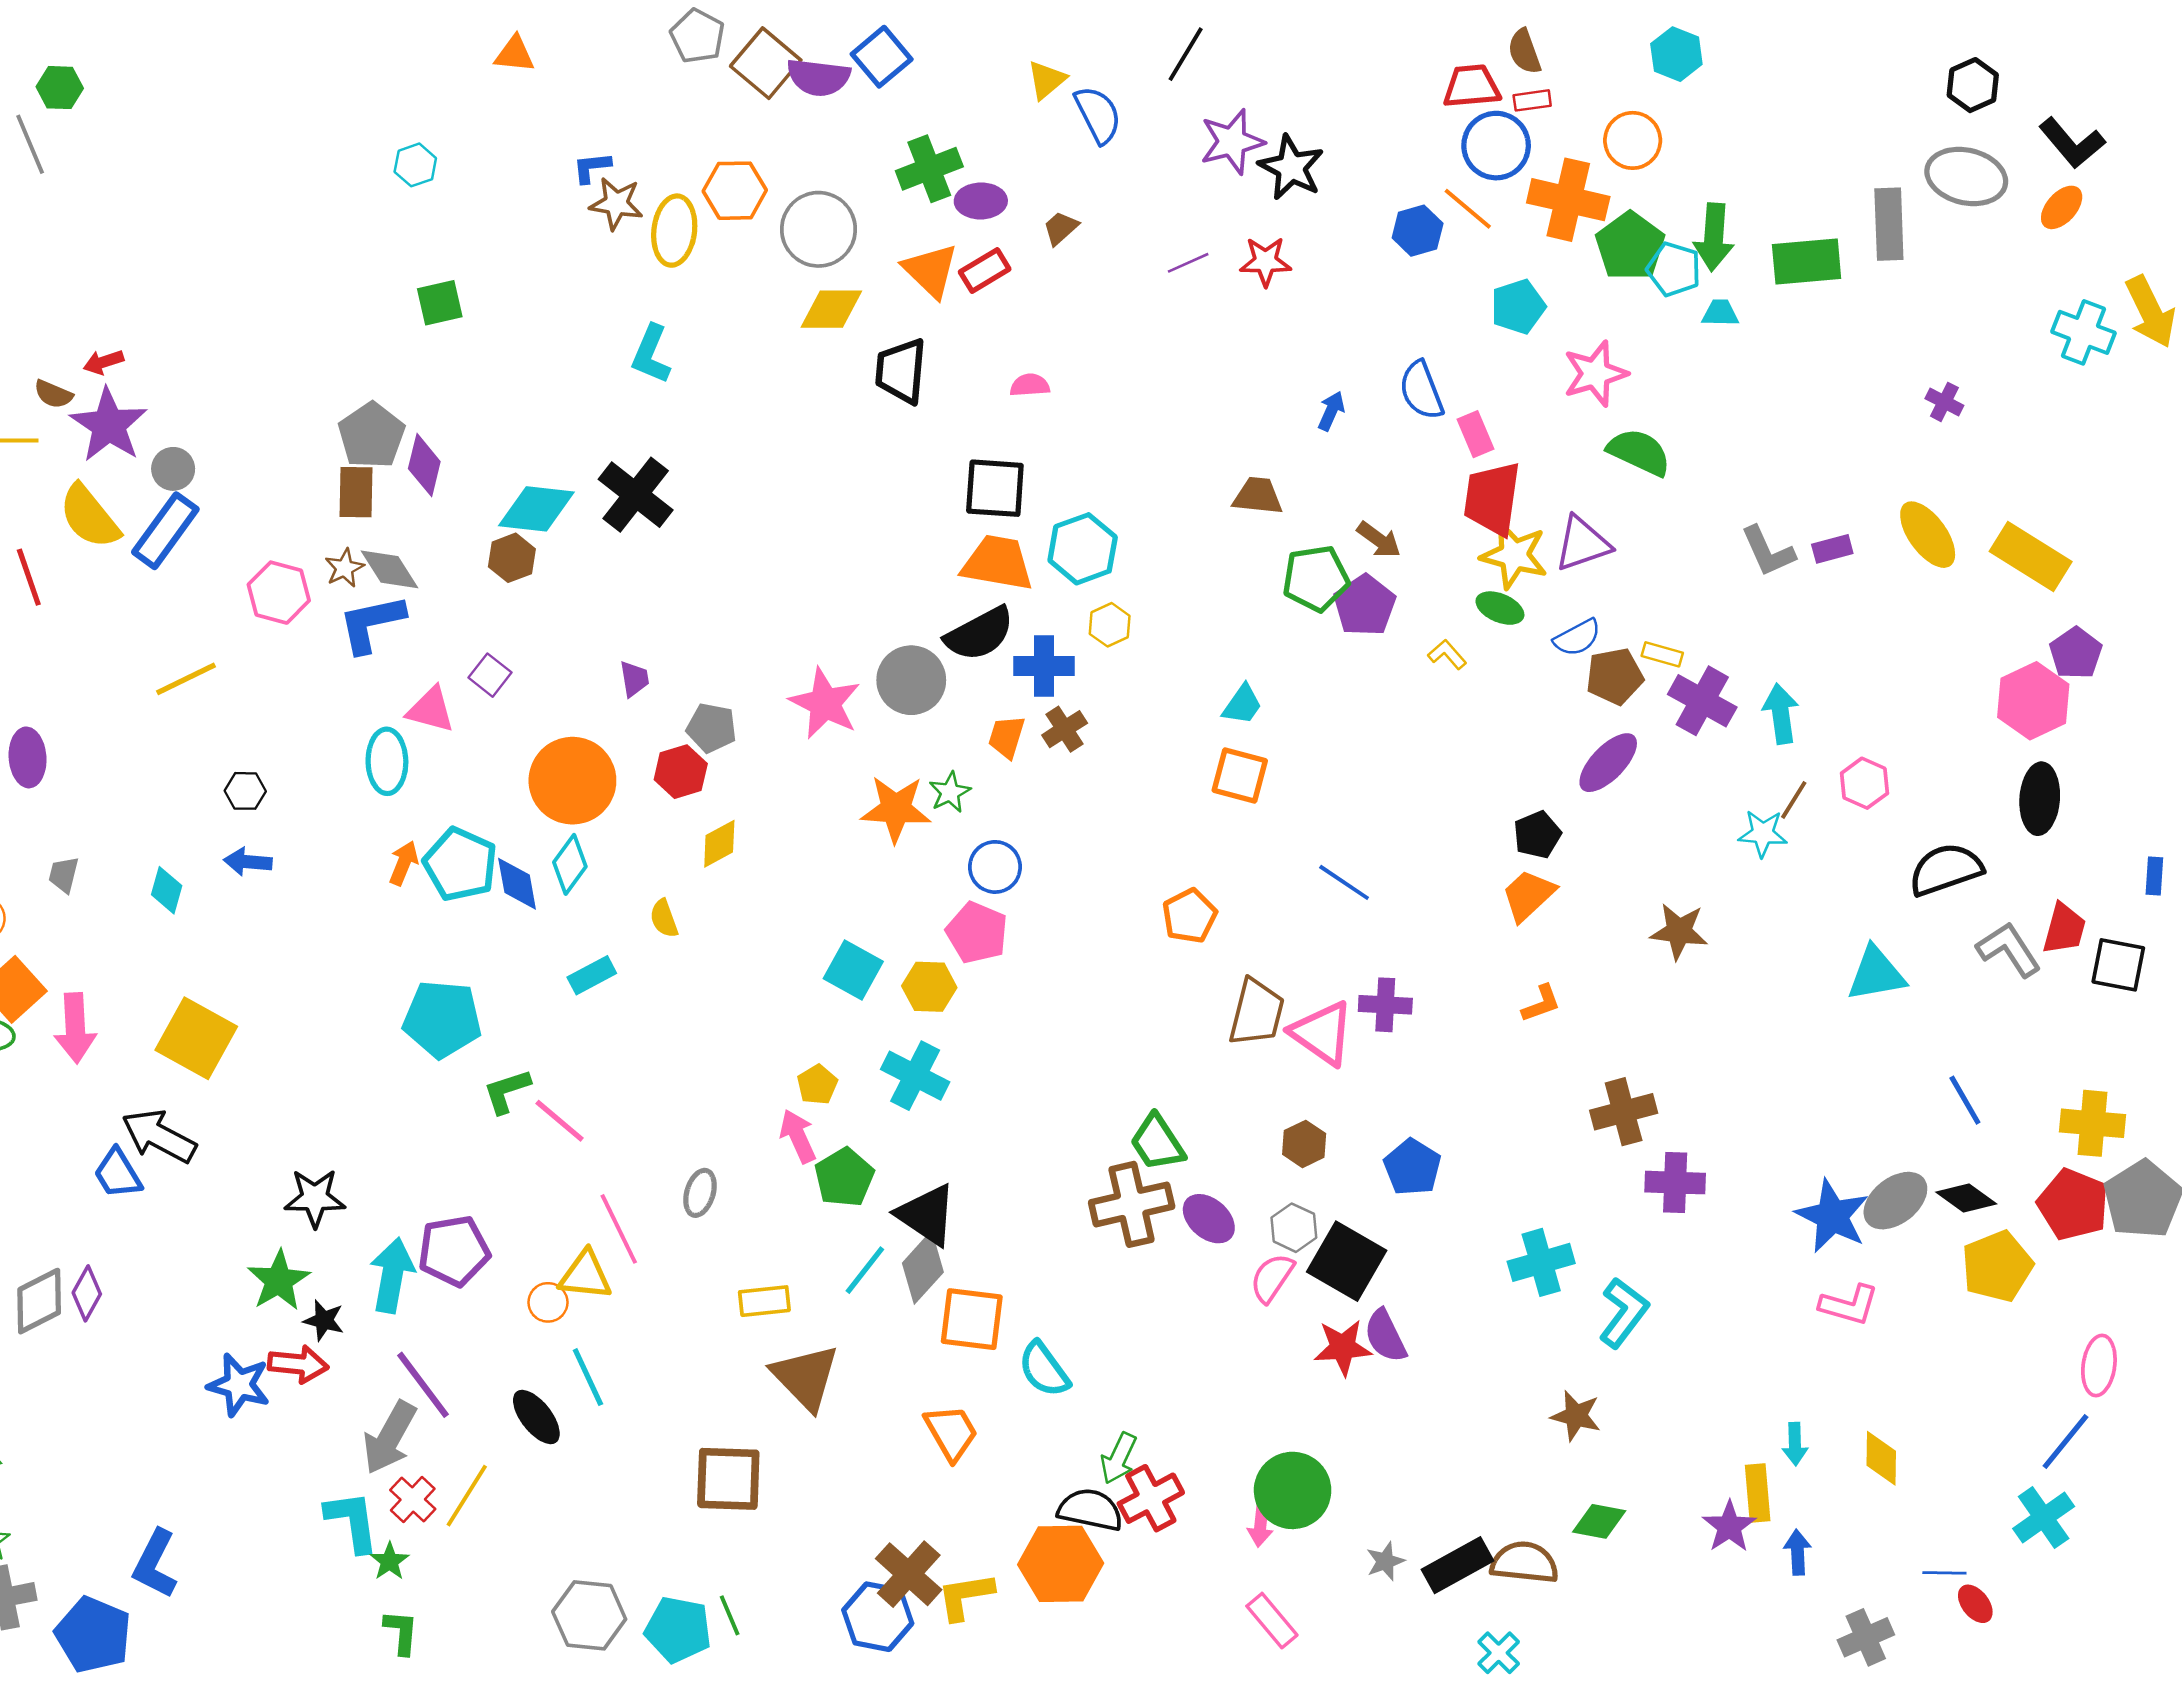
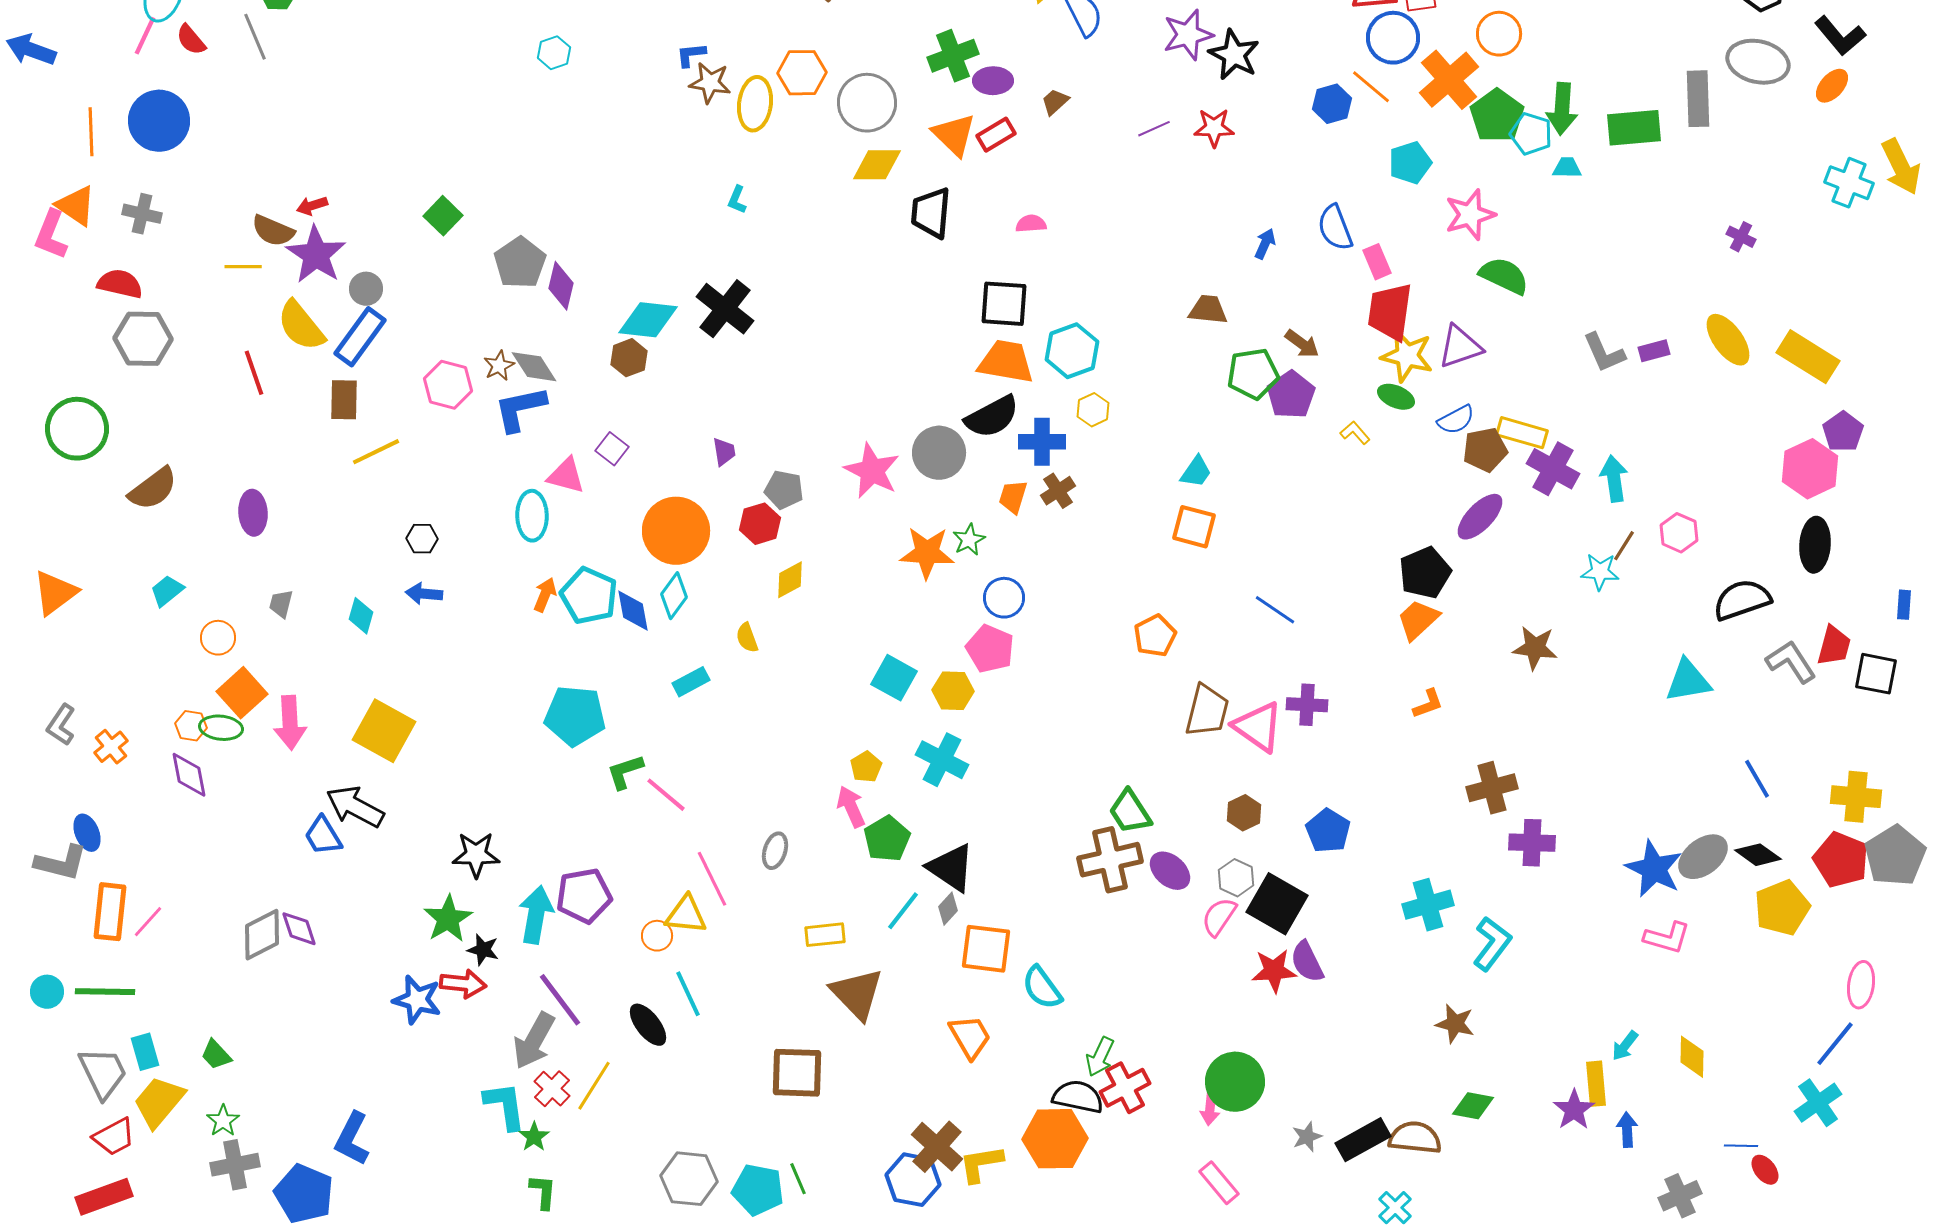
orange cross: (1568, 200) -> (1449, 80), turned 36
green square: (440, 303) -> (443, 216), moved, turned -33
cyan L-shape: (651, 354) -> (737, 200), size x0.6
brown semicircle: (53, 394) -> (273, 231), size x1.4
brown rectangle: (356, 492) -> (344, 400), moved
yellow rectangle: (1662, 654) -> (1522, 433), size x1.6
black pentagon: (1537, 835) -> (1425, 573), size x1.4
gray diamond: (923, 1268) -> (948, 909), size x0.6
purple diamond: (87, 1293) -> (299, 929), turned -48
cyan arrow: (1795, 1444) -> (1625, 1046), turned 40

